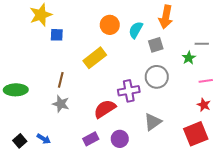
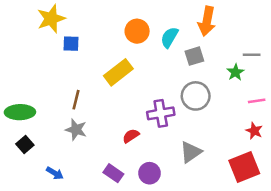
red semicircle: (105, 109) -> (131, 136), size x0.6
purple rectangle: (91, 139) -> (113, 173), turned 63
black square: (20, 141) -> (25, 145), moved

